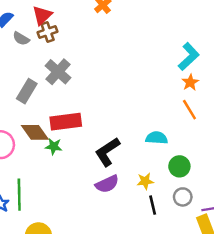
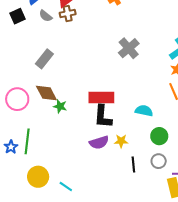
gray cross: (58, 72) -> (129, 48), moved
red rectangle: (66, 122) -> (101, 97), moved
black L-shape: (107, 152) -> (103, 117), turned -60
yellow star: (145, 181) -> (121, 141), moved

